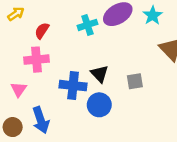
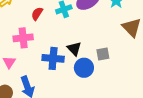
red semicircle: (42, 31) -> (37, 14), moved
blue circle: (99, 105) -> (84, 68), moved

